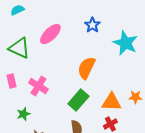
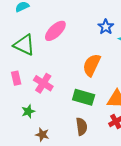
blue star: (92, 25) -> (106, 27), moved
green rectangle: (78, 100) -> (84, 97), turned 65

